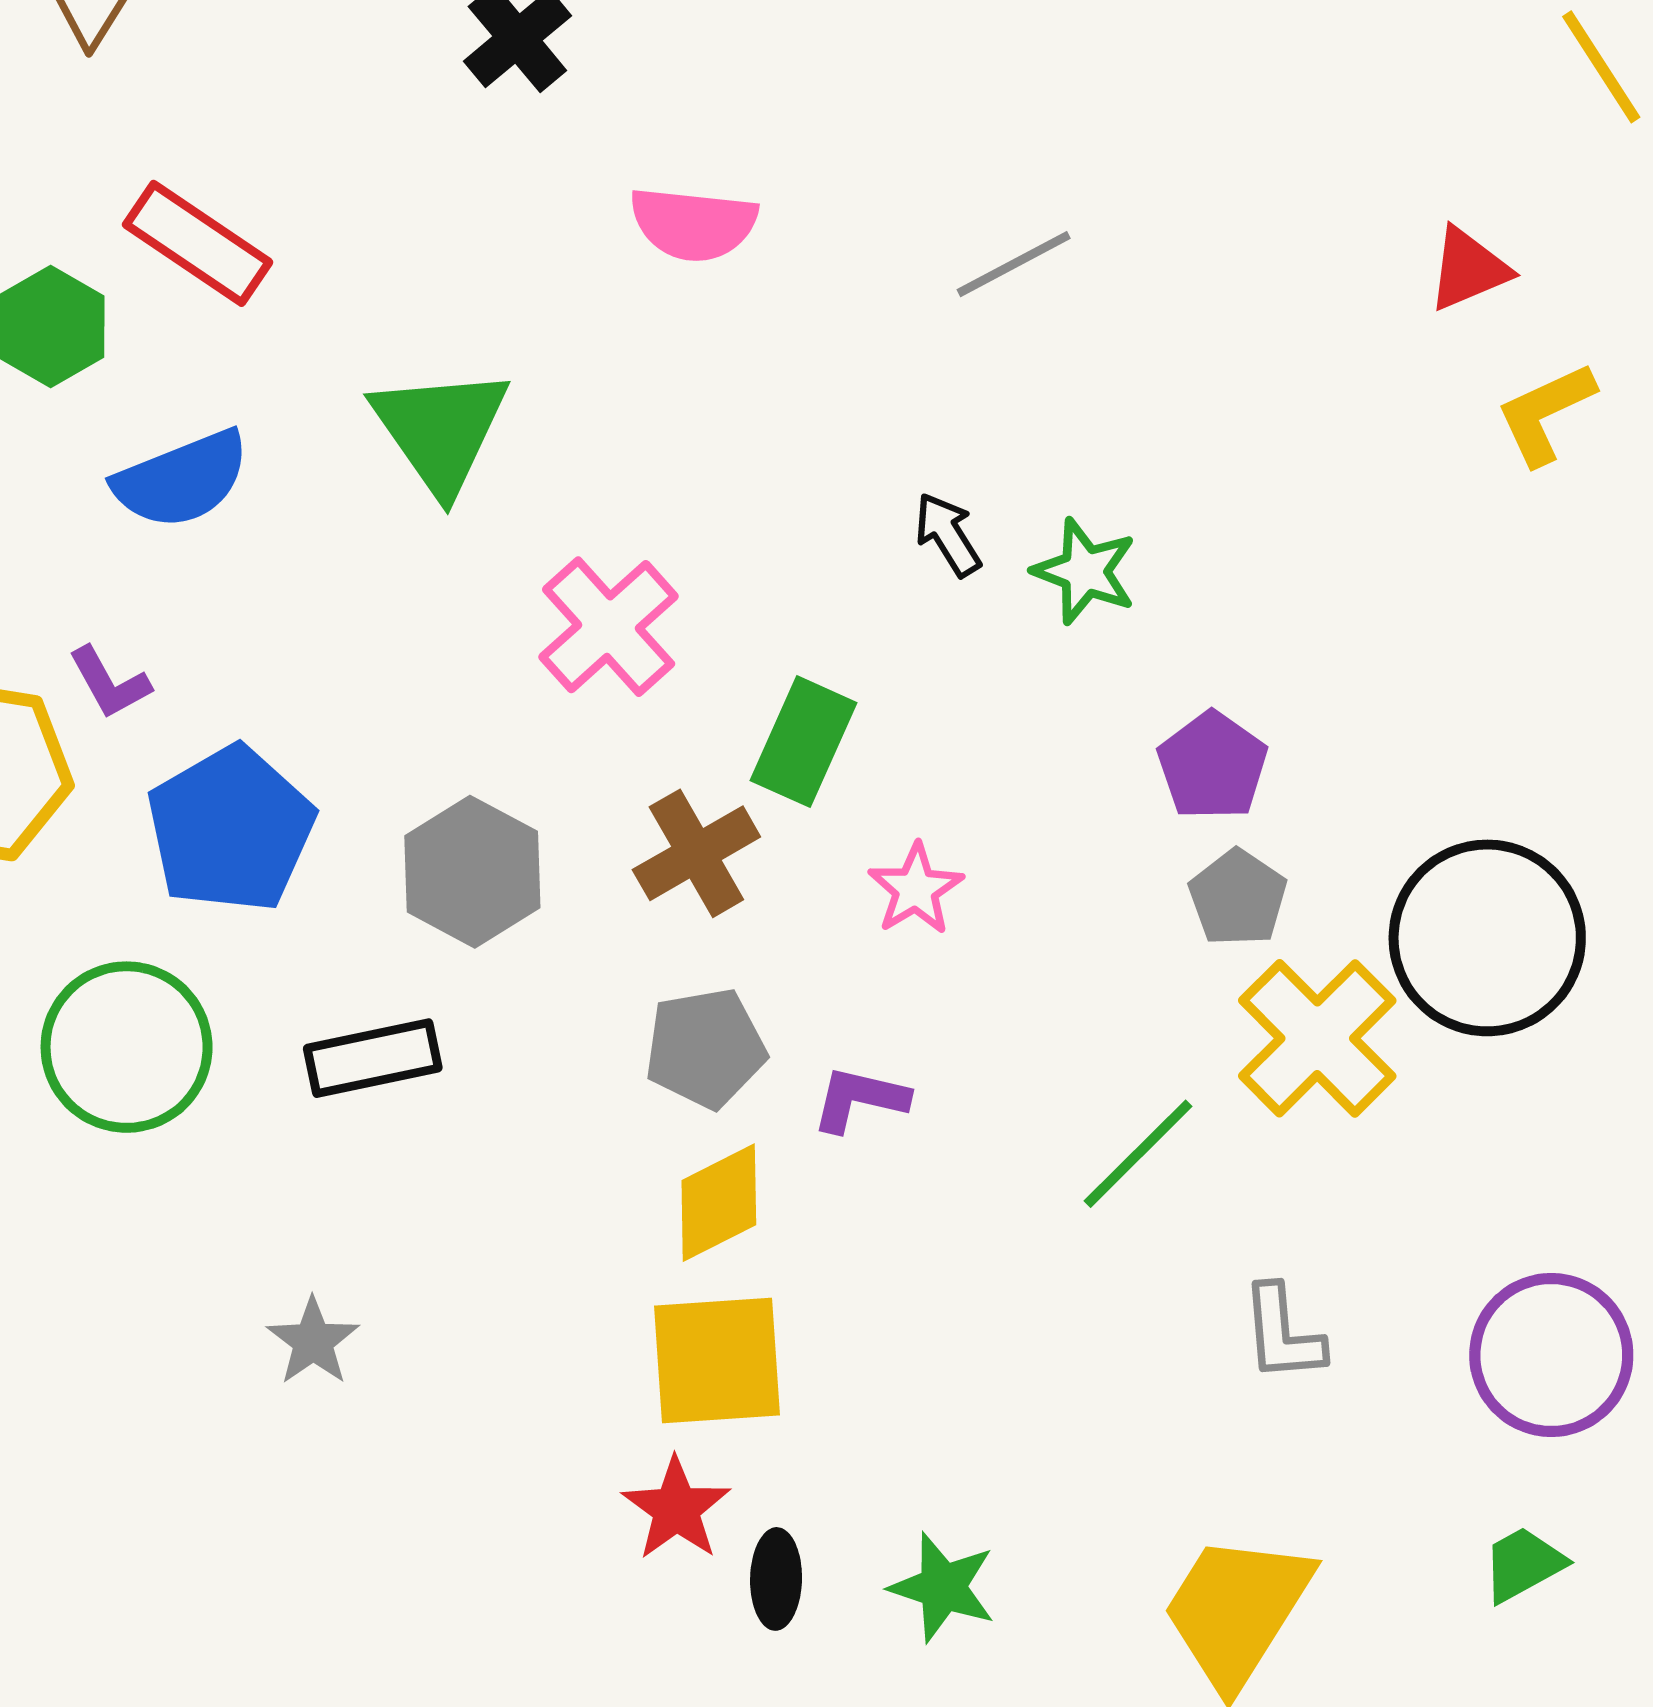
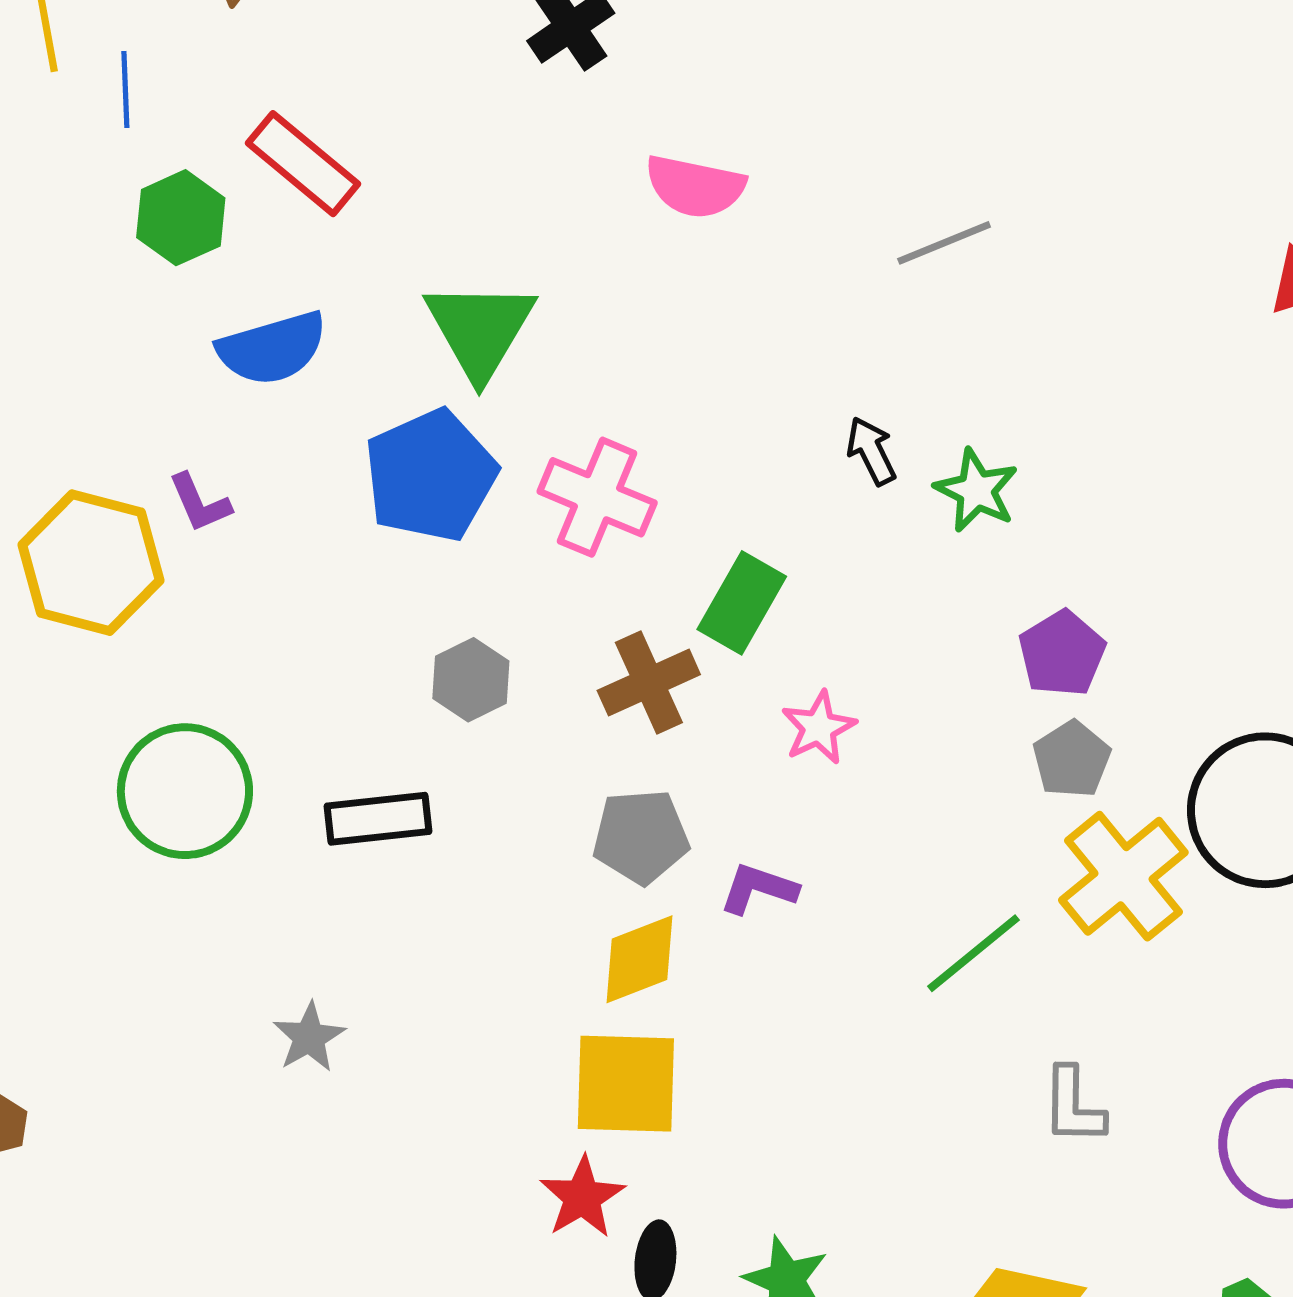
pink cross: (609, 627) -> (597, 497), turned -31
blue pentagon: (231, 829) -> (430, 476), moved
gray hexagon: (472, 872) -> (471, 680), size x0.7

